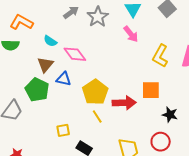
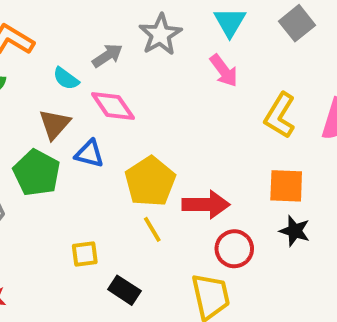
gray arrow: (71, 12) -> (107, 56), moved
orange square: (151, 90) -> (286, 186), moved
red circle: (161, 142) -> (234, 249), moved

